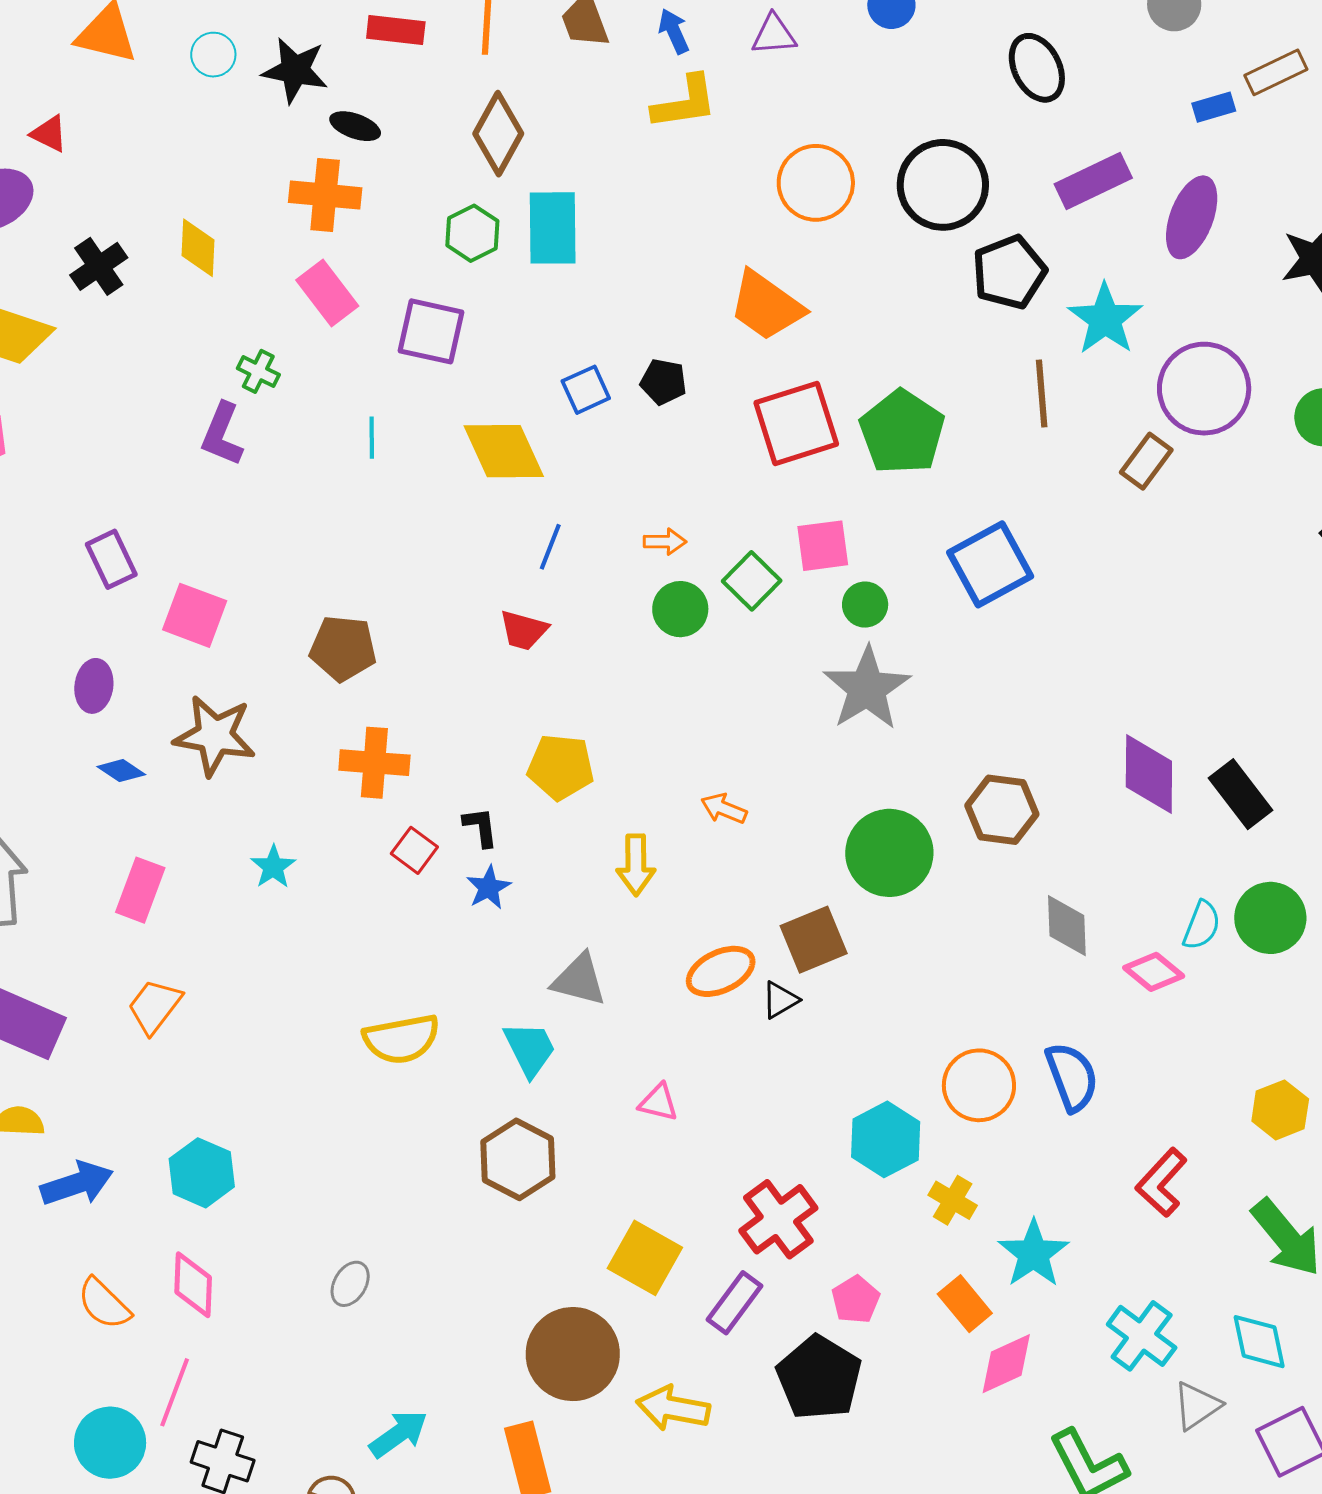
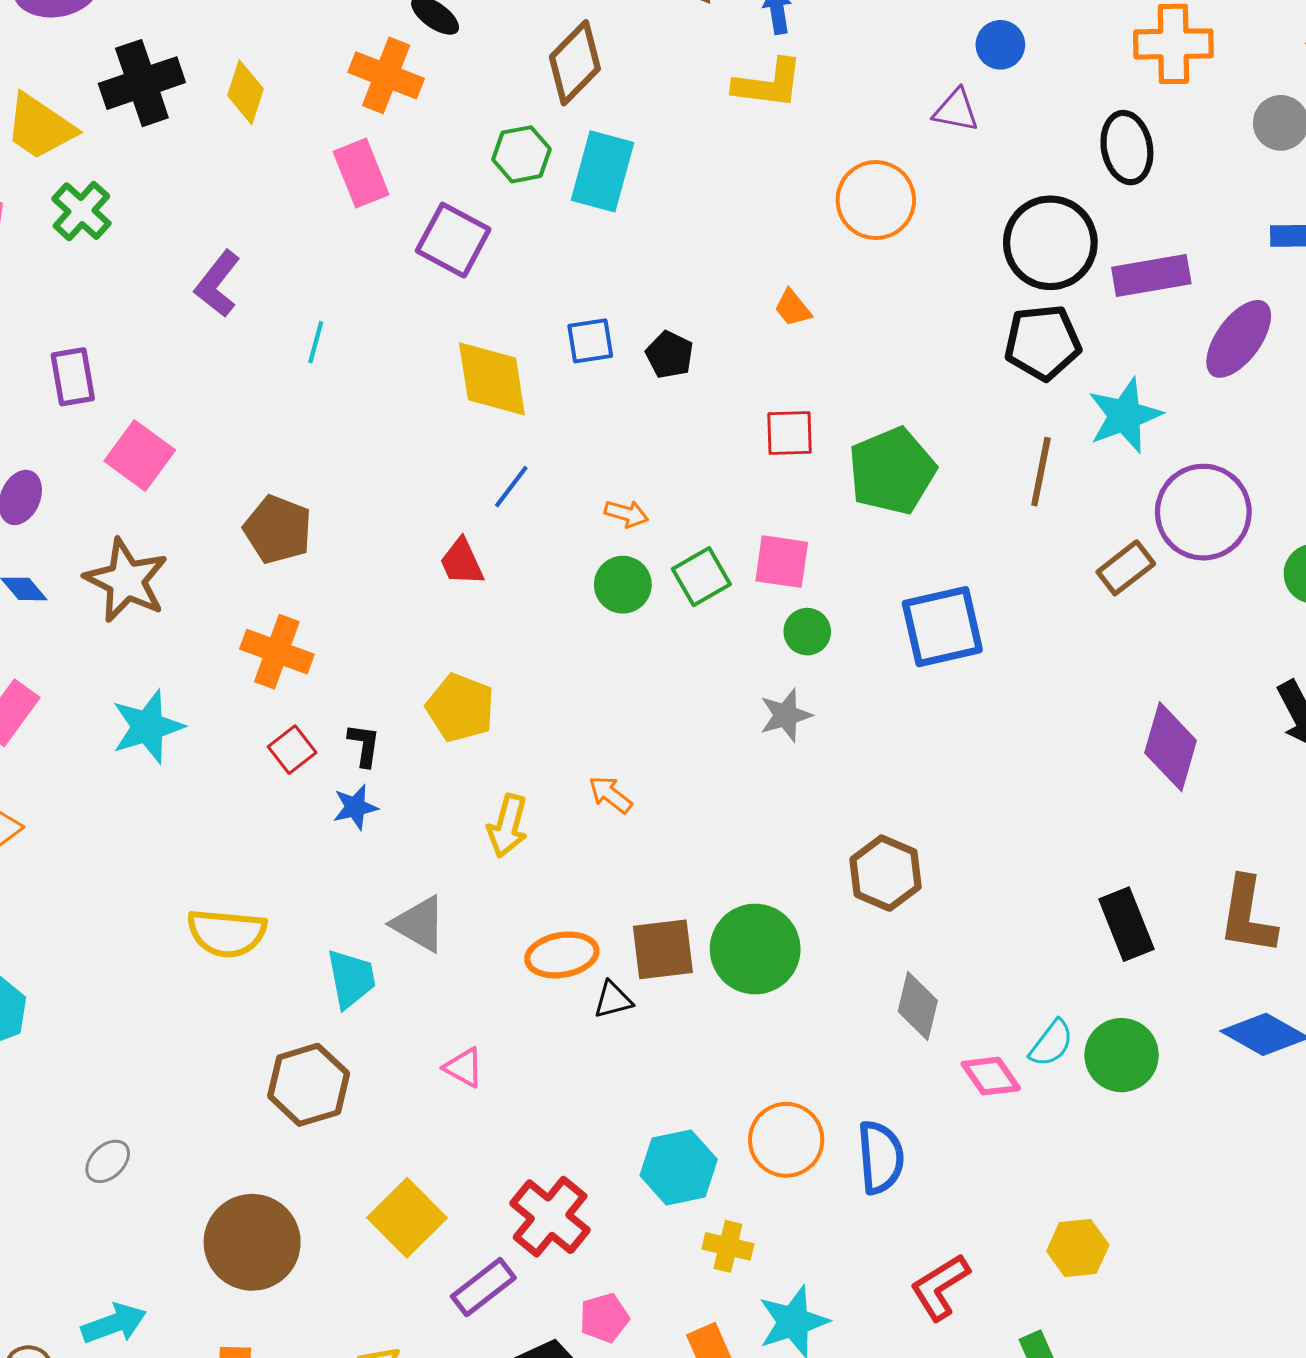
purple triangle: (774, 35) -> (956, 110), moved
black circle: (943, 185) -> (1050, 243), moved
black cross: (99, 266) -> (142, 83), size x1.4
orange trapezoid: (766, 306) -> (793, 308), size x0.5
green cross: (258, 371) -> (81, 211), moved, size x1.4
red square: (796, 423) -> (789, 433), size x0.6
cyan line: (372, 438) -> (316, 342), moved
red trapezoid: (524, 630) -> (462, 562), turned 34
gray star: (867, 688) -> (786, 715), size x0.6
purple diamond: (1149, 774) -> (1171, 747), moved
green circle: (889, 853) -> (755, 949), moved
cyan star: (273, 867) -> (148, 727), size x1.6
yellow cross: (953, 1200) -> (728, 1246), turned -33
red cross: (778, 1219) -> (550, 1217), turned -30
brown circle: (573, 1354) -> (252, 1242), moved

